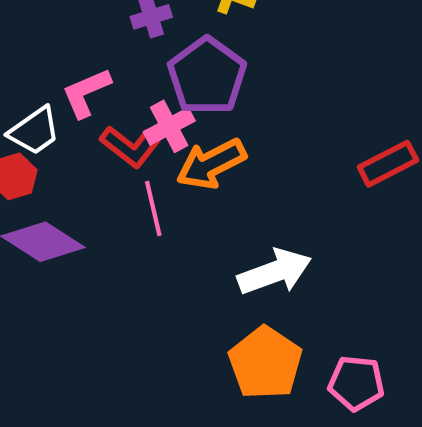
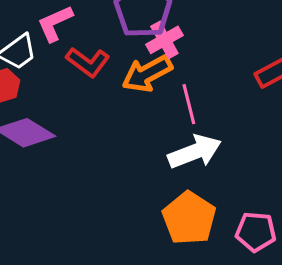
pink cross: (169, 126) -> (164, 40), moved
pink line: (153, 208) -> (189, 104), moved

